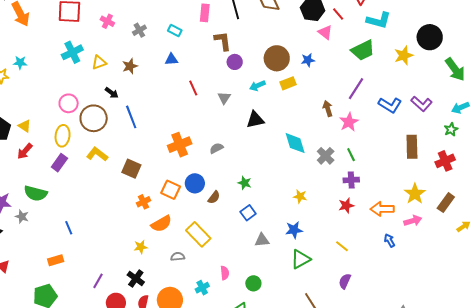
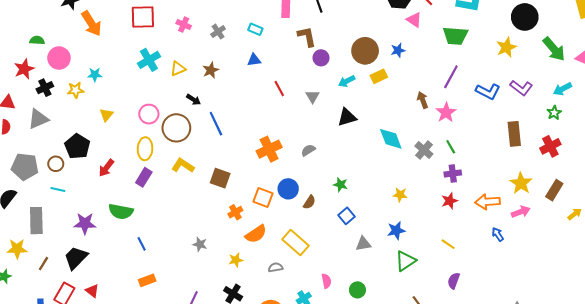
green trapezoid: (363, 50) -> (455, 36), turned 35
yellow star: (404, 55) -> (506, 47), moved
yellow triangle: (25, 126) -> (106, 115), moved, turned 40
gray star: (22, 217) -> (200, 244), moved
blue line: (69, 228) -> (142, 244), moved

